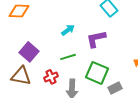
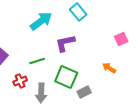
cyan arrow: (68, 30) -> (41, 21), moved, size x1.6

